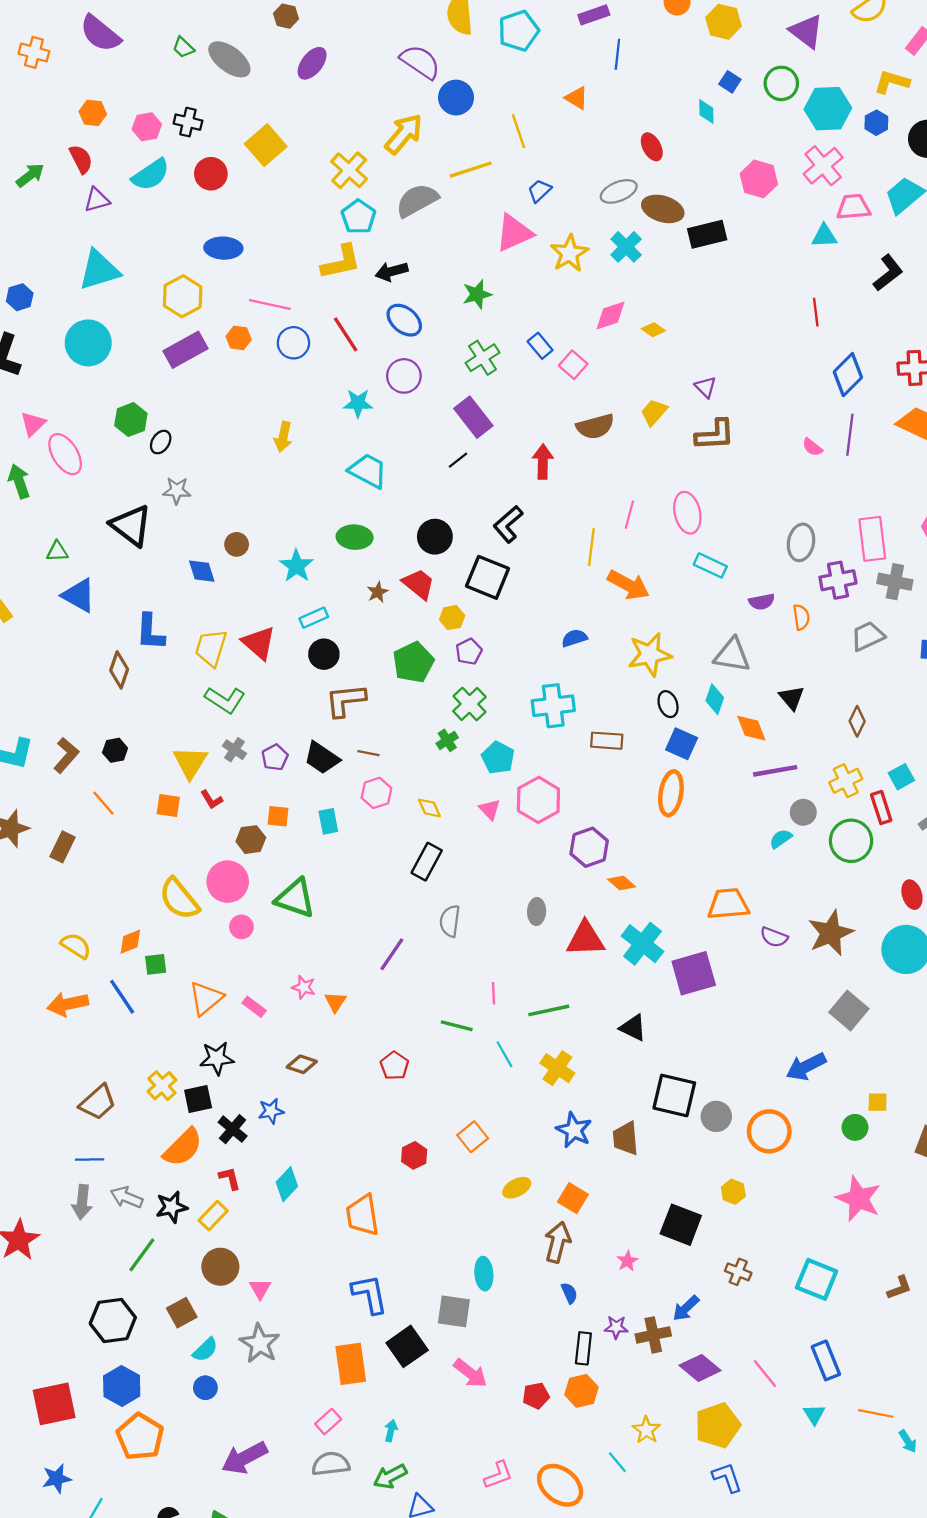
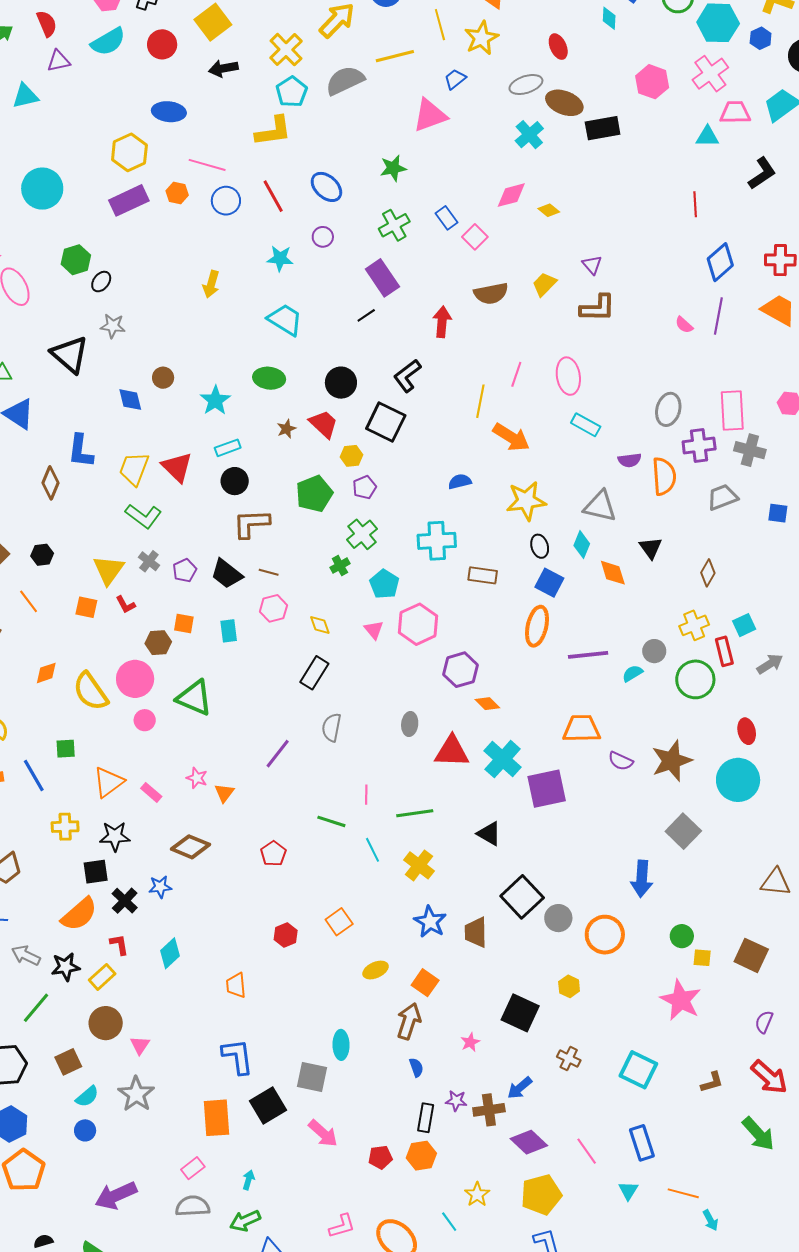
yellow star: (569, 253) -> (481, 38), moved
cyan triangle: (99, 270) -> (25, 96), moved, size x0.7
black arrow: (392, 271) -> (223, 68), moved
purple circle: (404, 376) -> (323, 237), size x0.7
orange semicircle: (801, 617) -> (664, 476), size x1.6
purple line: (775, 771) -> (588, 655), moved
orange diamond: (130, 942) -> (46, 673), moved
brown diamond: (302, 1064) -> (190, 847), size x1.4
blue arrow: (806, 1067) -> (642, 879), turned -63
yellow cross: (162, 1086) -> (65, 827), moved, turned 36
black square: (674, 1095) -> (522, 897), turned 30
yellow square: (878, 1102) -> (702, 958), moved
orange trapezoid: (363, 1215) -> (236, 985), size x0.7

